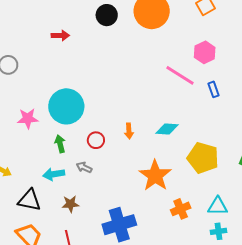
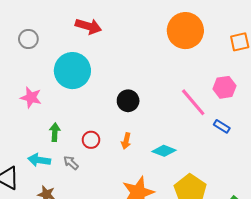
black circle: (107, 15) -> (128, 101), moved
red arrow: (60, 35) -> (88, 26), size x1.4
blue rectangle: (213, 89) -> (222, 126), turned -56
cyan circle: (66, 106) -> (72, 71), moved

